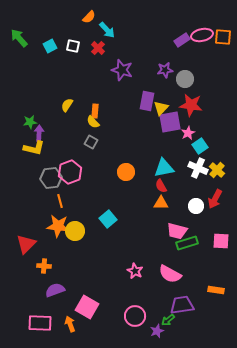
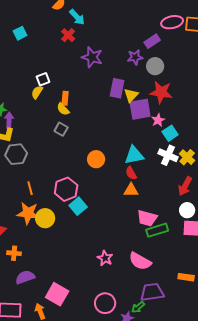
purple rectangle: (182, 40) -> (152, 41), moved
white square: (73, 46) -> (43, 79), moved, turned -32
pink hexagon: (70, 172) -> (66, 189), moved
gray hexagon: (51, 178) -> (16, 154), moved
white circle: (196, 206) -> (187, 210), moved

